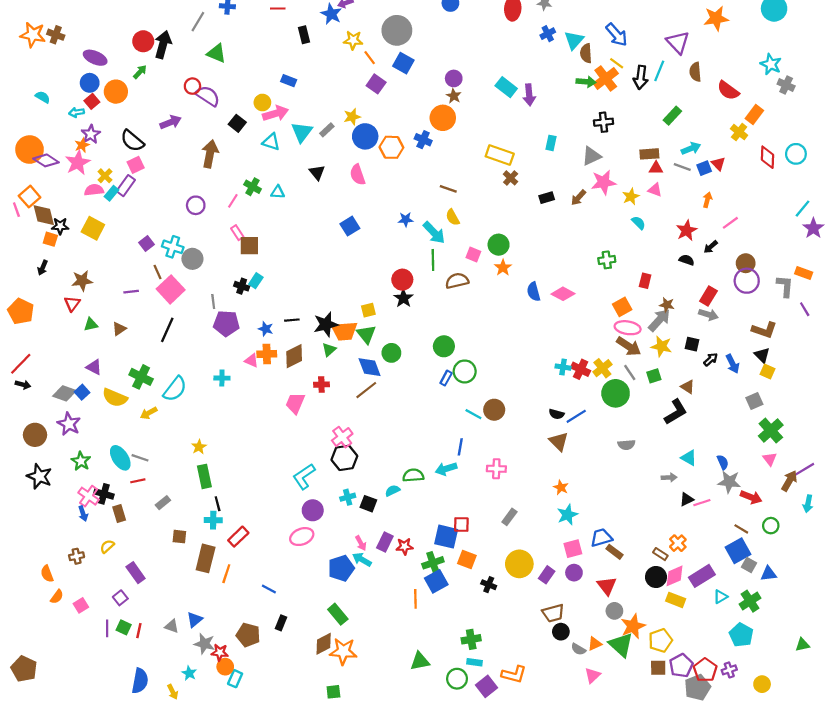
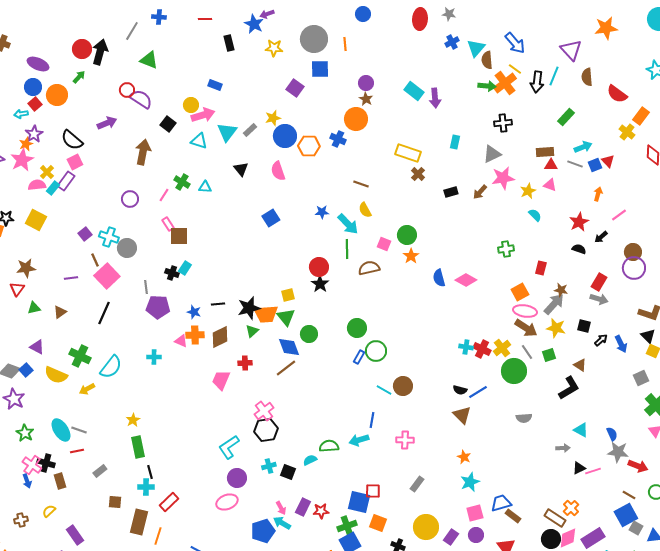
orange line: (370, 58) -> (345, 44), moved, turned 32
blue square: (403, 63) -> (320, 69), turned -30
brown rectangle: (660, 554) -> (555, 518), size x1.5

